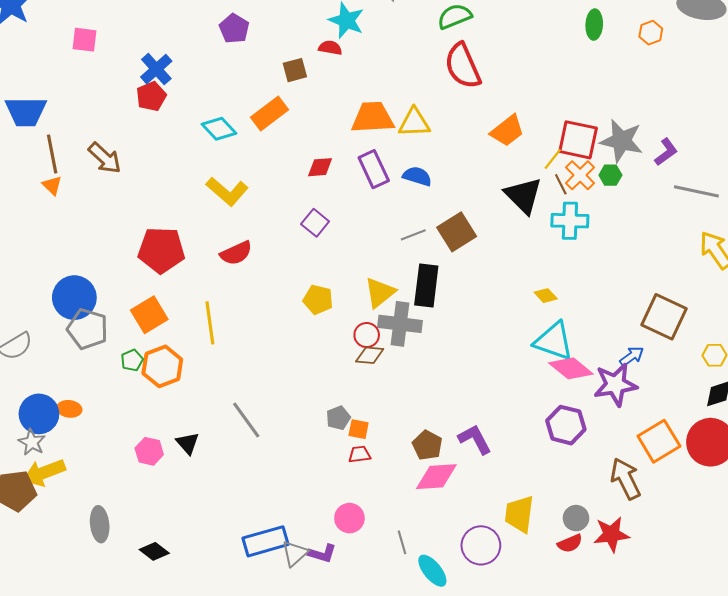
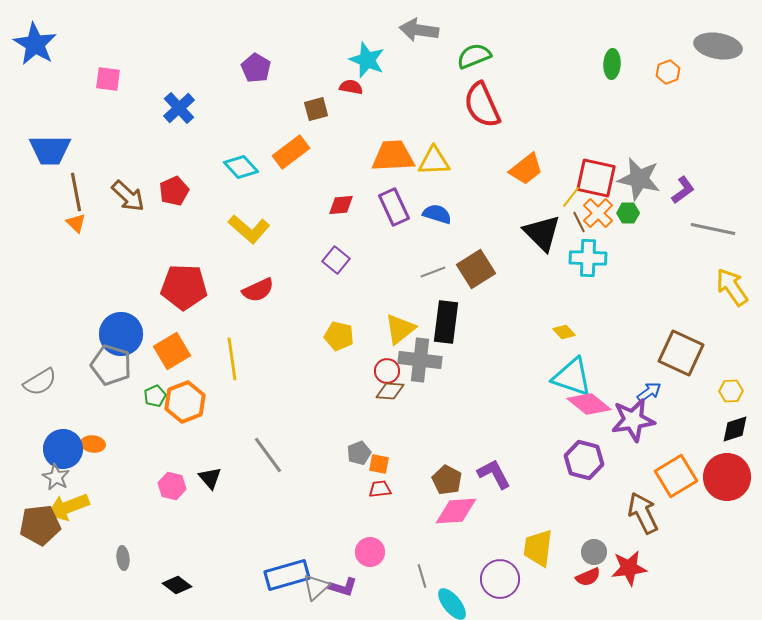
red pentagon: (151, 96) -> (174, 191), moved
blue circle: (74, 298) -> (121, 334), moved
gray ellipse: (100, 524) -> (123, 558), size x0.7

